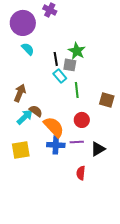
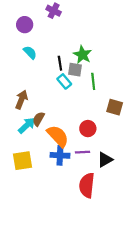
purple circle: (23, 23) -> (25, 25), size x0.6
green line: (77, 90) -> (93, 81), moved
brown semicircle: (36, 111) -> (39, 119), turned -96
red semicircle: (81, 173) -> (87, 185), size x1.6

